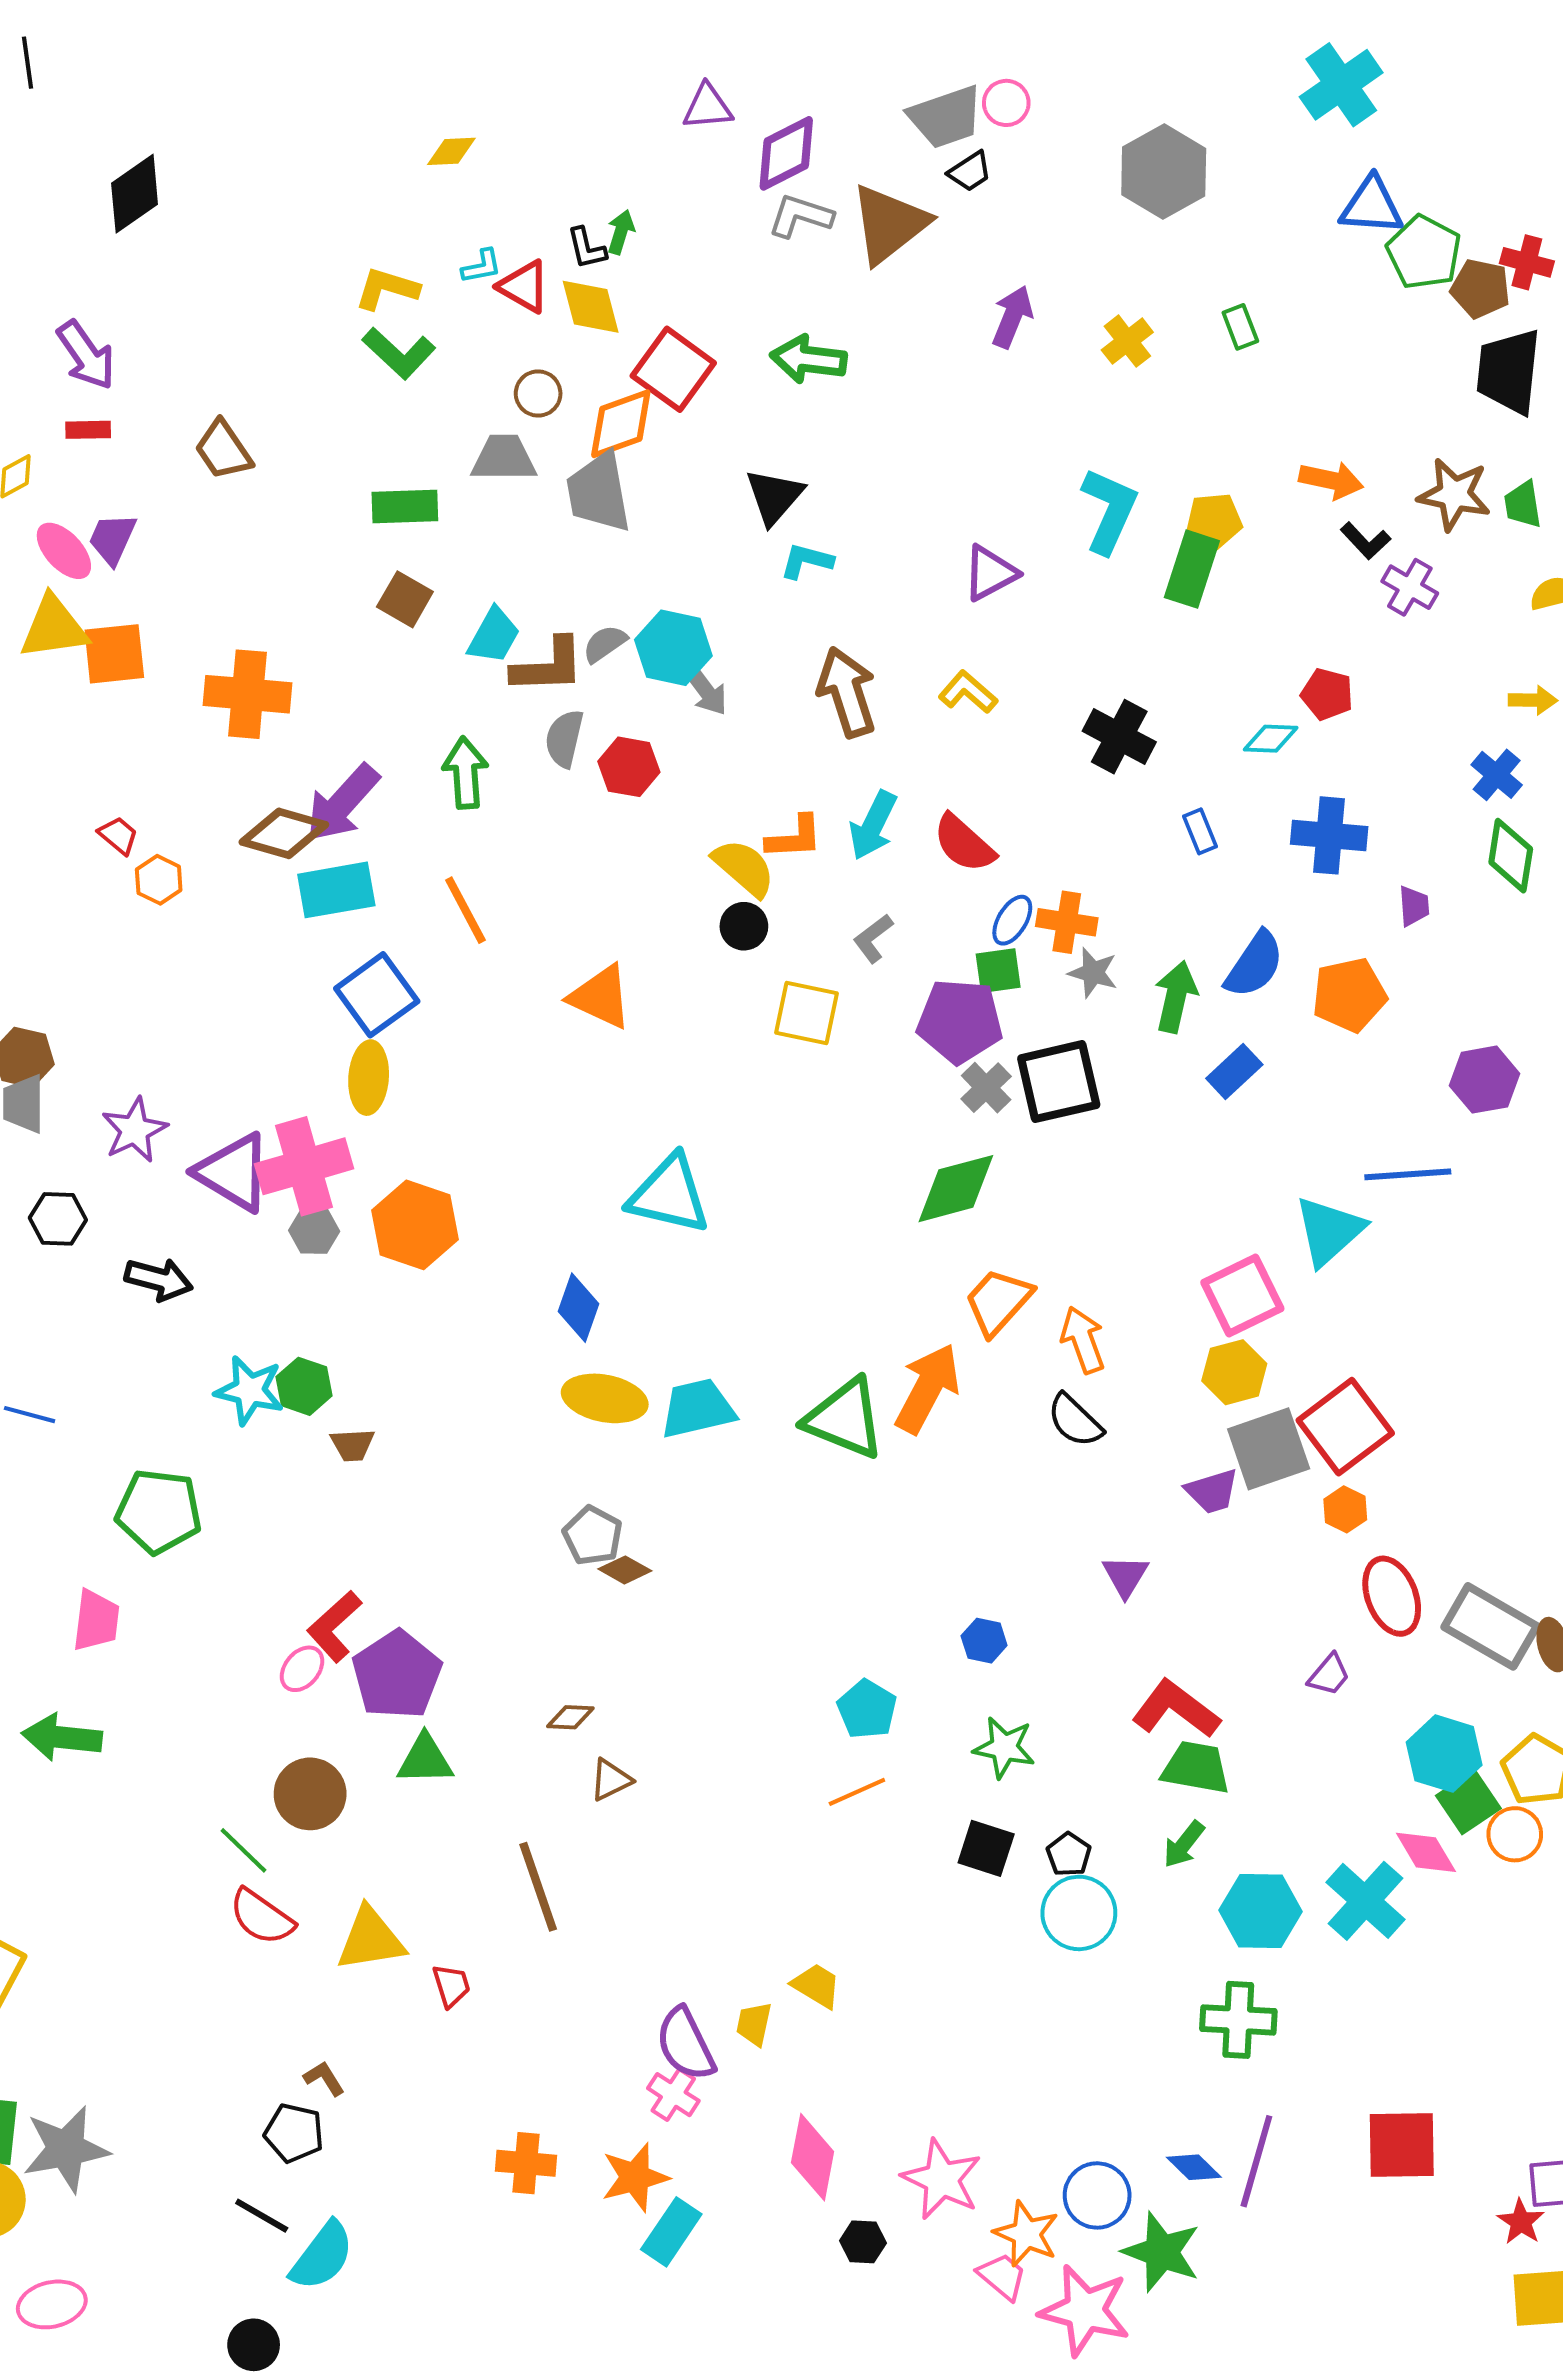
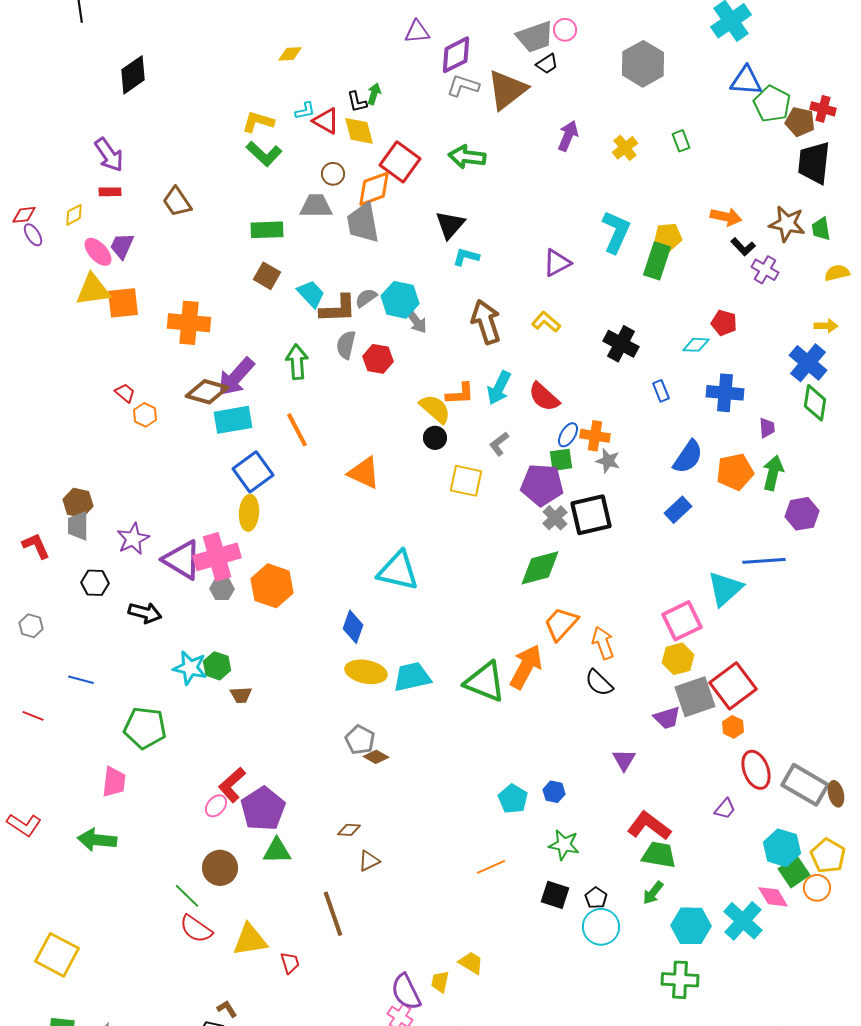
cyan trapezoid: (494, 636) -> (311, 294), turned -72
blue cross: (1497, 775) -> (808, 363), size x1.5
green arrow: (1176, 997) -> (773, 473), moved
cyan pentagon: (867, 1709) -> (513, 799), moved

